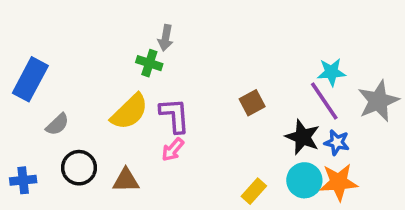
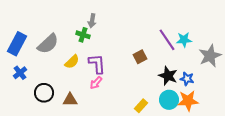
purple line: (324, 101) -> (167, 40), moved
yellow semicircle: (129, 112) -> (72, 62), size x0.7
gray semicircle: (57, 124) -> (48, 44), moved, size x1.6
blue cross: (23, 180) -> (20, 73), moved, turned -32

